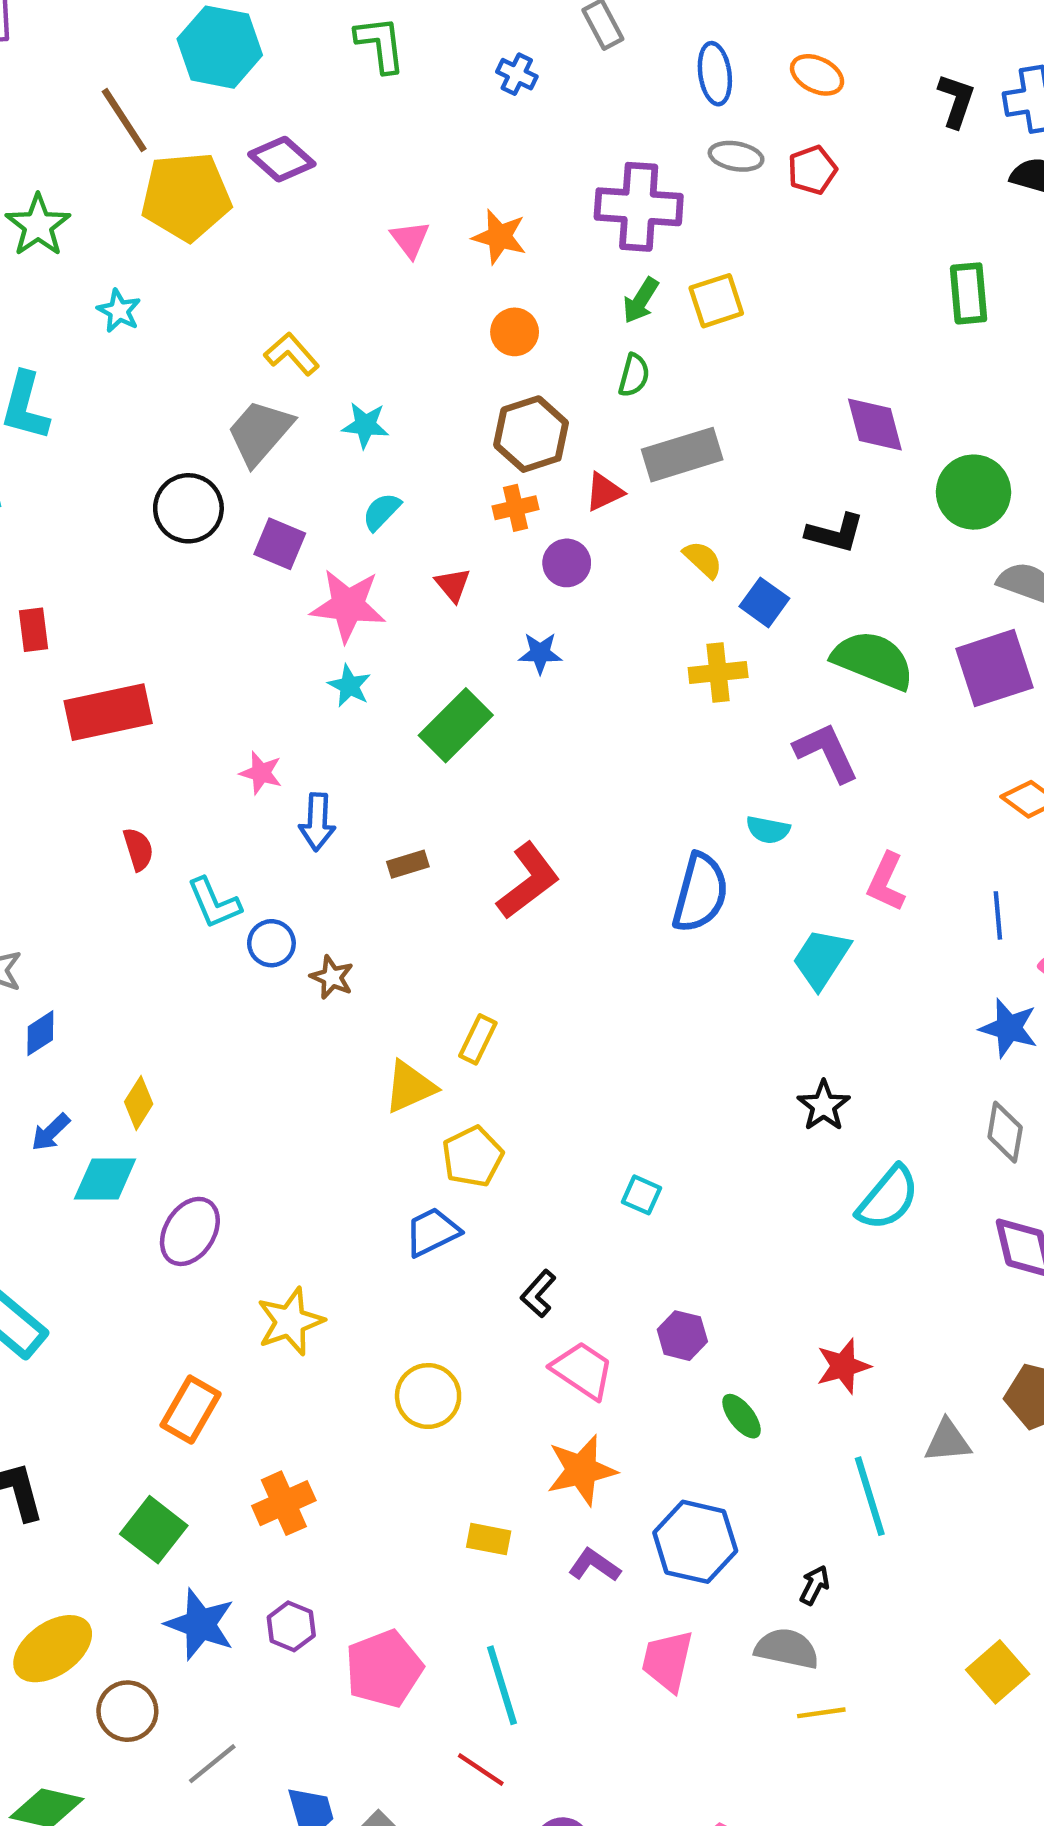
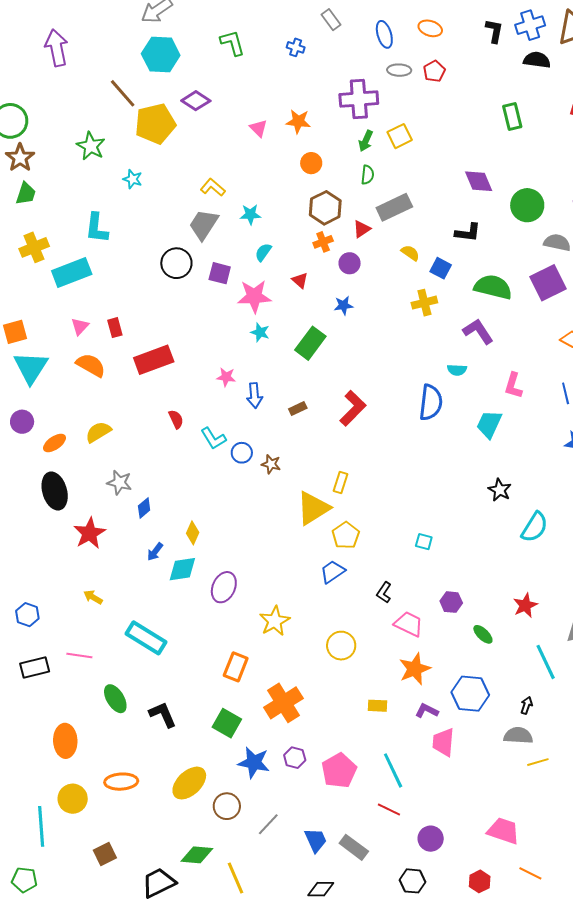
yellow triangle: (410, 1087) -> (313, 508), size x1.4
orange cross: (284, 1503) -> (283, 703), size x1.4
pink trapezoid: (667, 1661) -> (443, 742), moved

